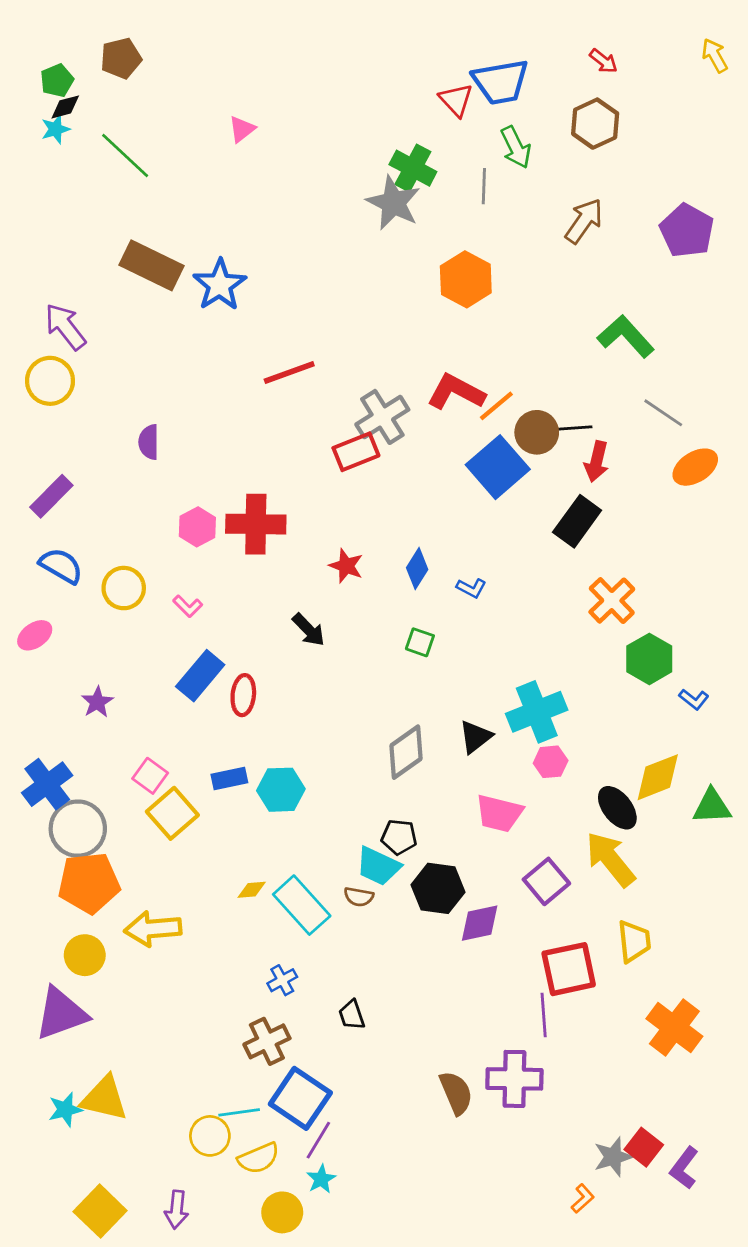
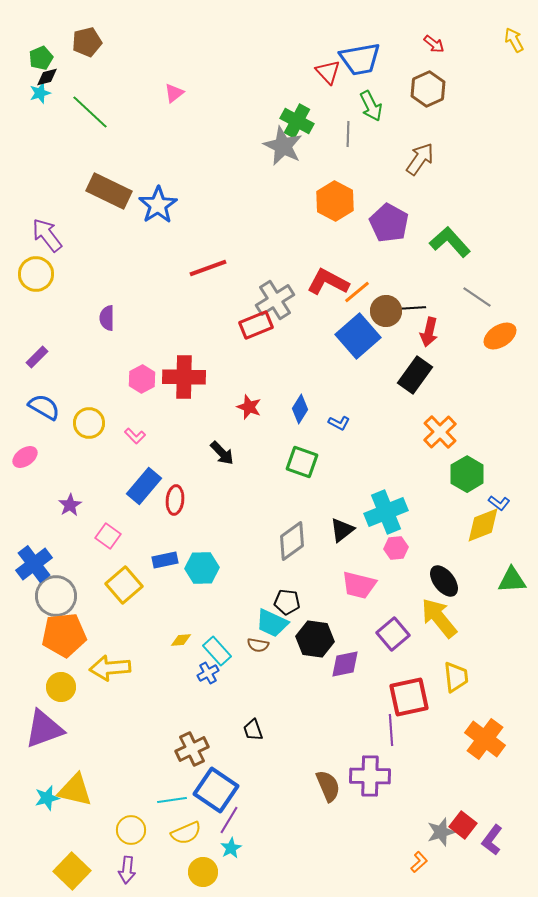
purple pentagon: (687, 231) -> (389, 223), moved
purple rectangle: (51, 496) -> (37, 357), size x0.7
green square: (420, 642) -> (302, 462), size x1.5
pink square: (150, 776) -> (108, 536), moved
yellow diamond: (658, 777) -> (483, 525), moved
cyan rectangle: (302, 905) -> (217, 651), size x0.7
blue cross: (282, 980) -> (208, 673), moved
yellow circle: (210, 1136) -> (131, 830), moved

